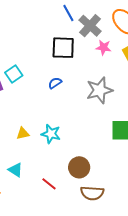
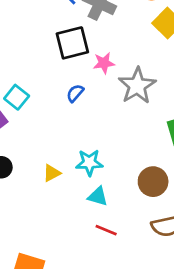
pink star: (104, 47) -> (104, 63), moved
brown circle: (79, 167) -> (153, 182), moved
cyan triangle: (15, 170) -> (98, 196), moved

